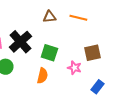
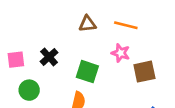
black cross: (20, 42) -> (49, 57), size x0.6
pink star: (74, 68) -> (121, 53), moved

